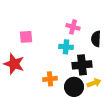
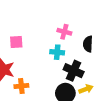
black cross: (82, 65) -> (74, 71), turned 30
orange cross: (50, 79) -> (21, 86), moved

